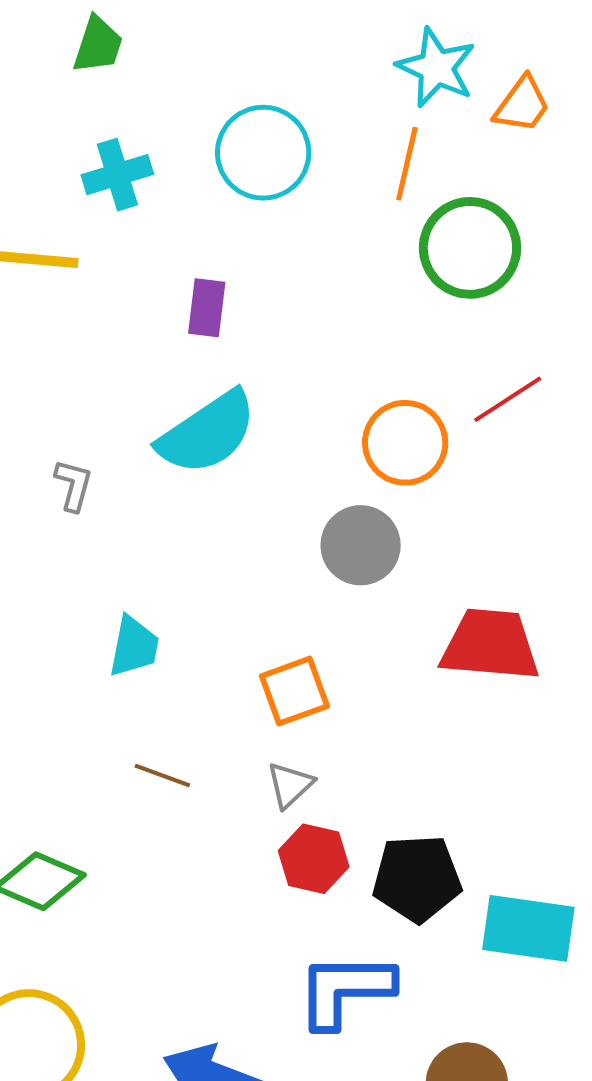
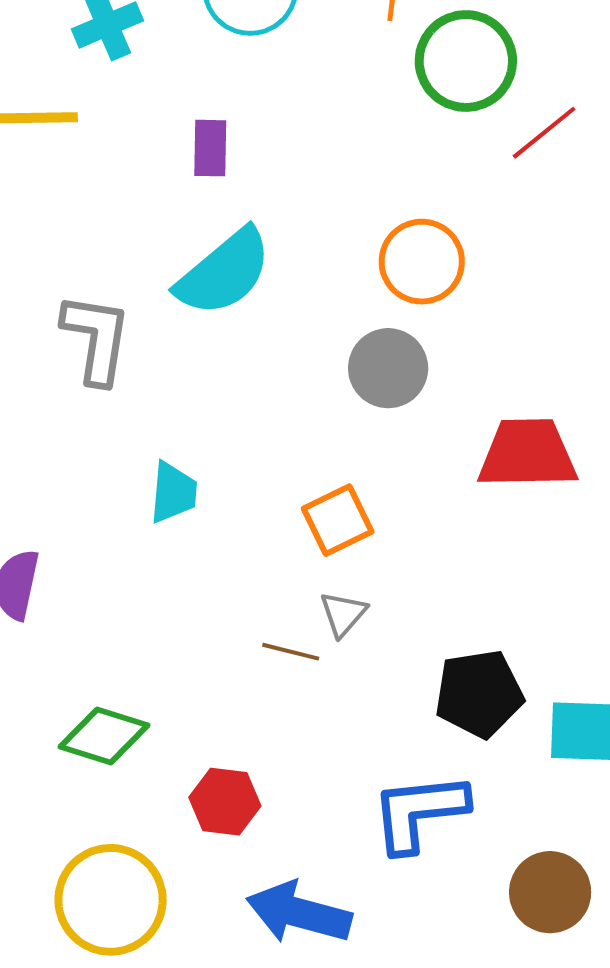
red line: (508, 399) -> (544, 133), moved
gray L-shape: (73, 485) -> (96, 338), size x1.8
brown line: (162, 775) -> (291, 652), moved
red hexagon: (314, 859) -> (225, 802), moved

